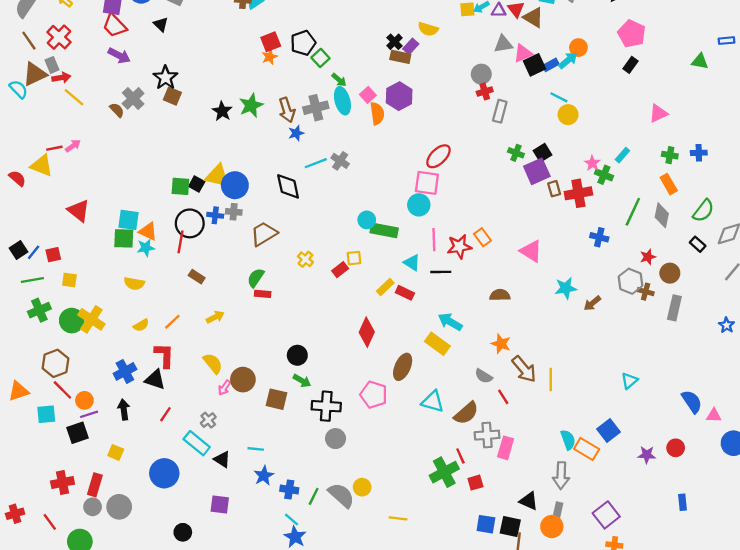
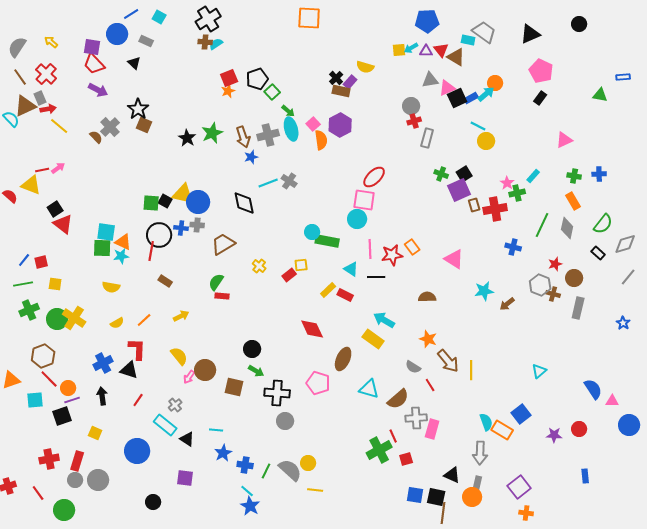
green cross: (604, 175) -> (517, 193), turned -35
black square: (19, 250) -> (55, 209), moved
red diamond: (367, 332) -> (312, 329), turned -50
yellow line: (398, 518) -> (315, 490), moved

